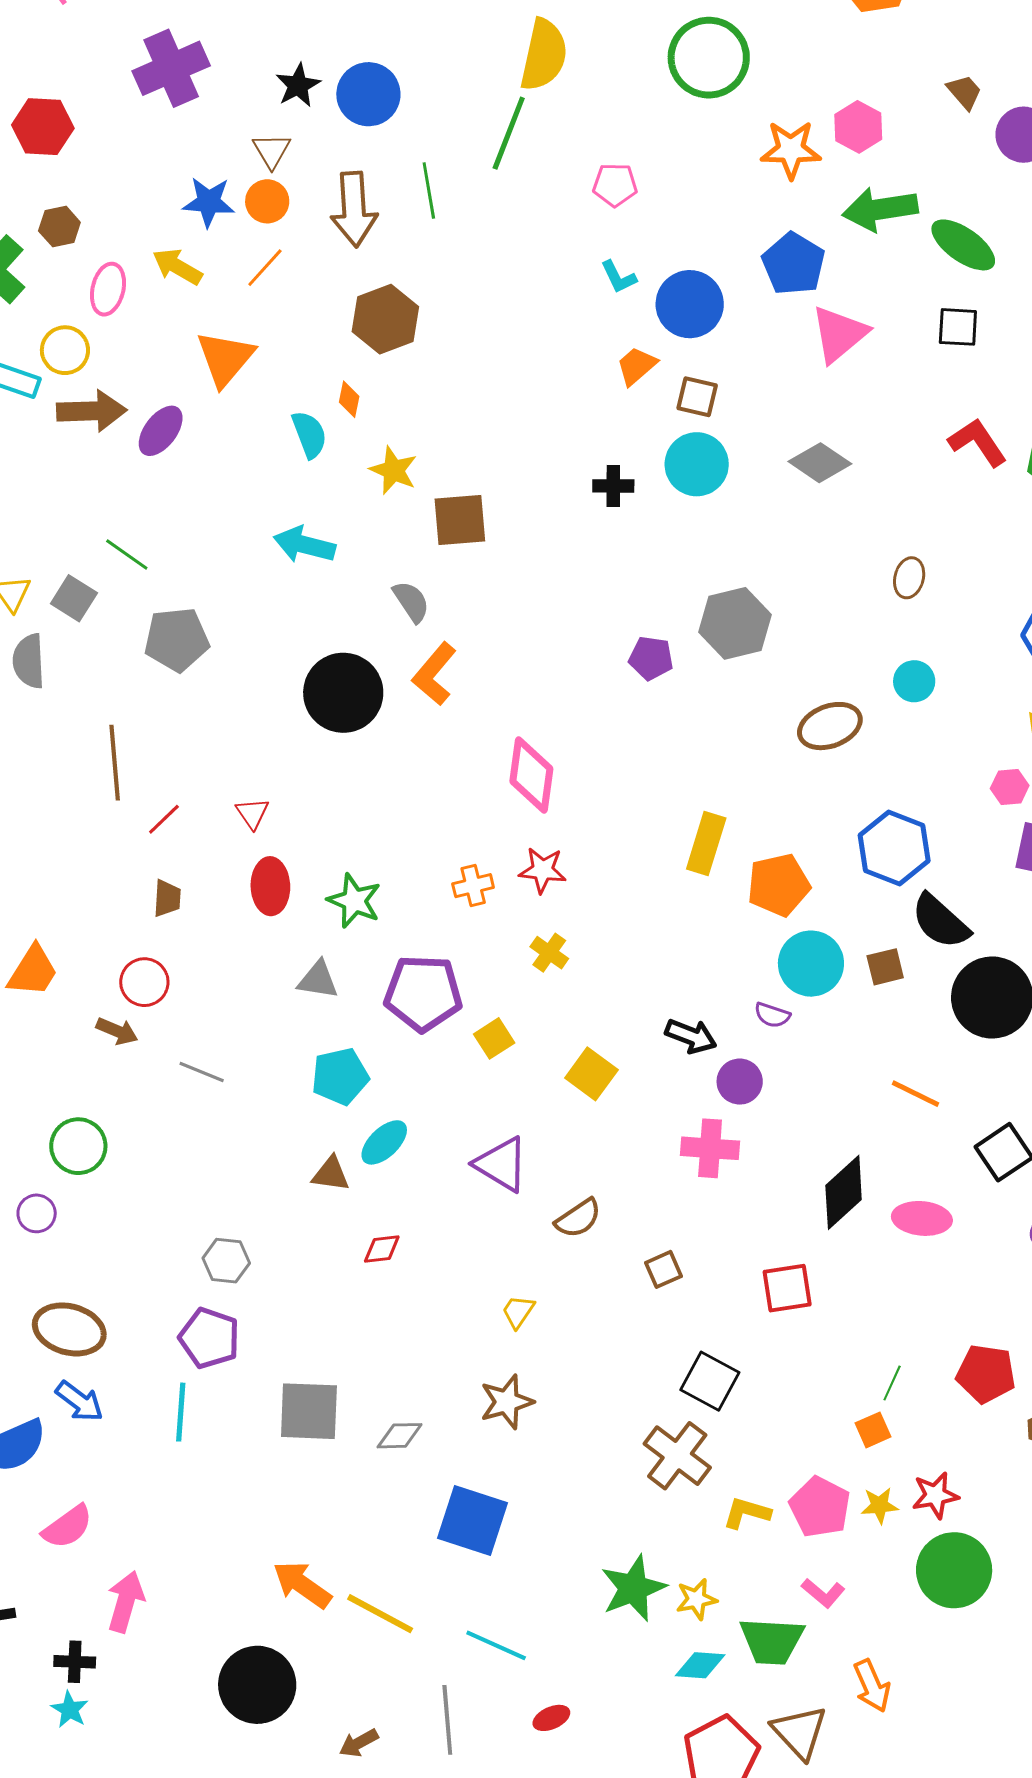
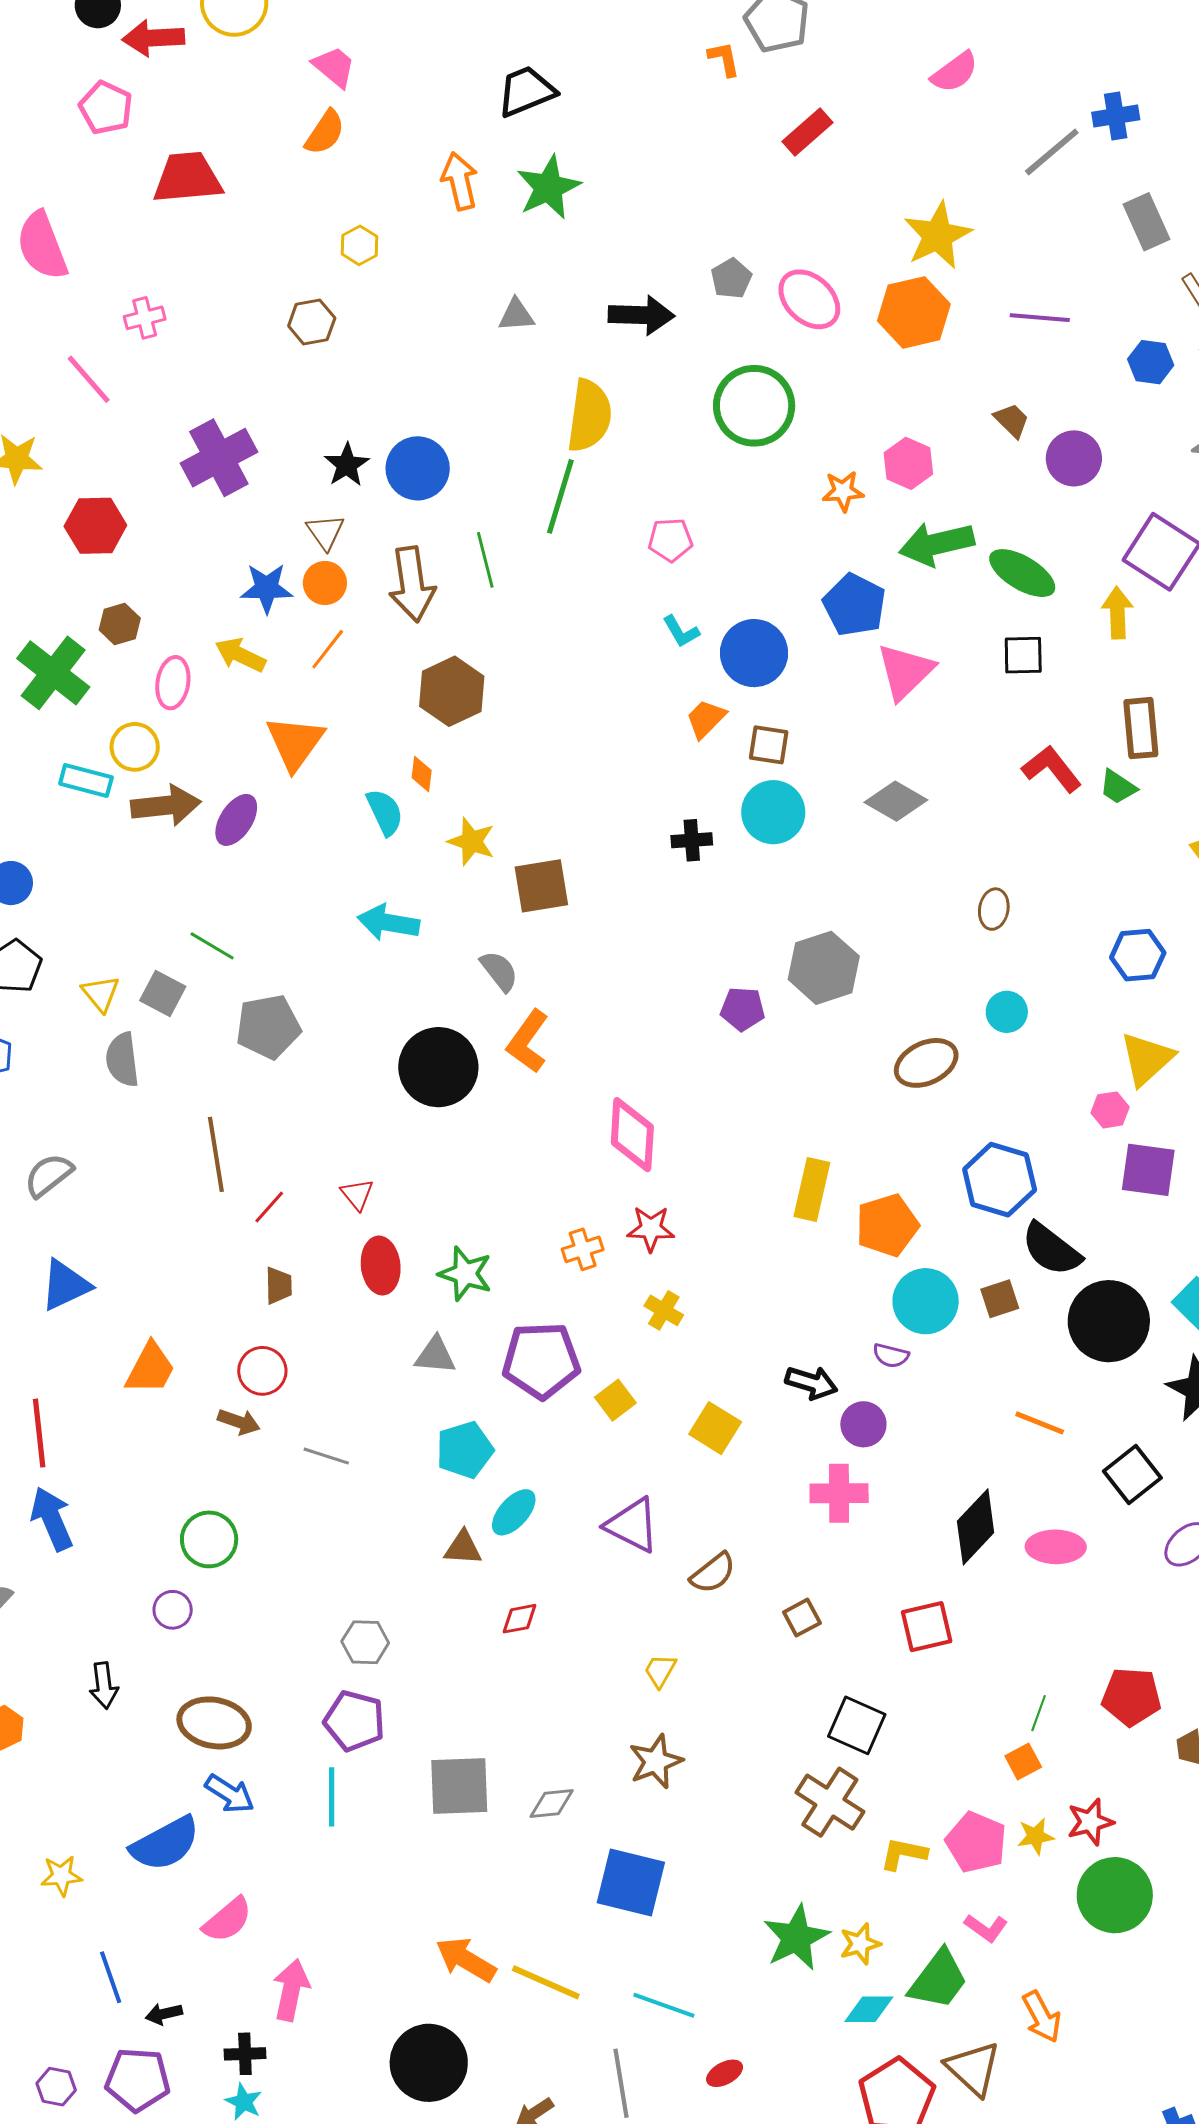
orange star: (791, 150) -> (843, 491), size x0.7
green trapezoid: (772, 1641) -> (938, 1980), turned -52

